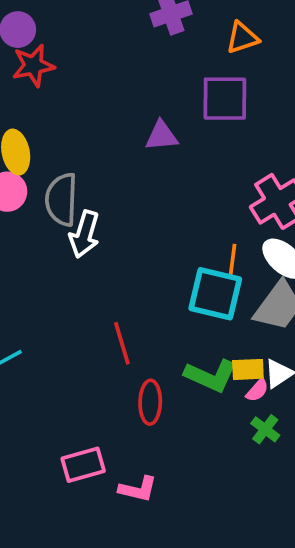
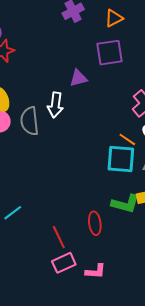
white arrow: (84, 234) -> (55, 105), moved
orange line: (232, 260) -> (127, 139), turned -54
red line: (122, 343) -> (59, 237), moved

